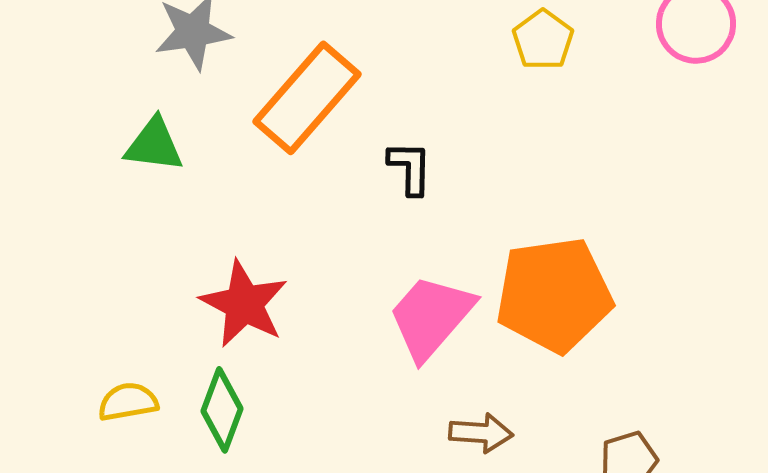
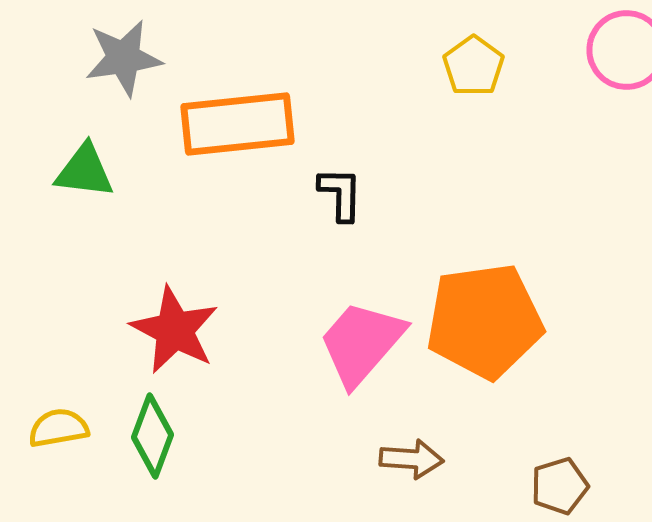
orange rectangle: (307, 98) -> (238, 124), turned 43

